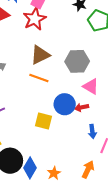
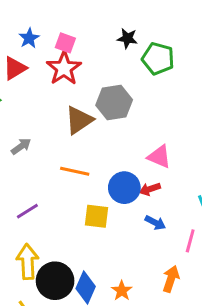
gray hexagon: (77, 61) -> (114, 103), moved
orange line: (39, 78) -> (75, 171), moved
blue arrow: (92, 132) -> (155, 223), moved, turned -48

